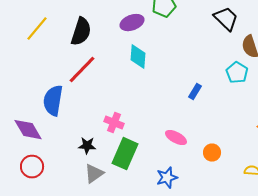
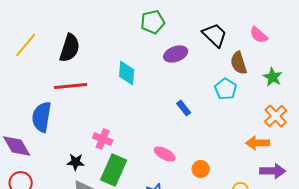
purple ellipse: (132, 23) -> (176, 54), moved
red line: (82, 70) -> (71, 86), turned 40
blue rectangle: (195, 92) -> (184, 108), turned -70

